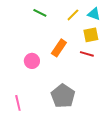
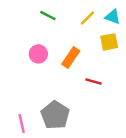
red line: (87, 54) -> (93, 82), moved
pink circle: (32, 61) -> (38, 54), moved
gray pentagon: (63, 96) -> (55, 115), moved

